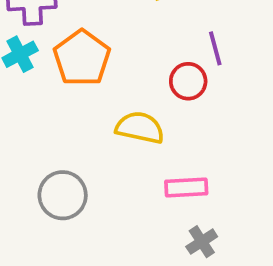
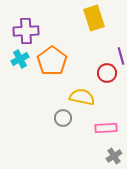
gray circle: (63, 195) -> (63, 118), moved, size x0.7

